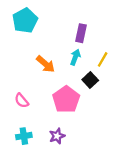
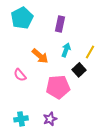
purple rectangle: (81, 33) -> (60, 24), moved
pink pentagon: (66, 99) -> (58, 87), turned 30
pink semicircle: (22, 101) -> (20, 75), moved

